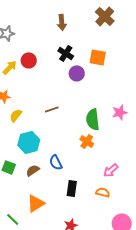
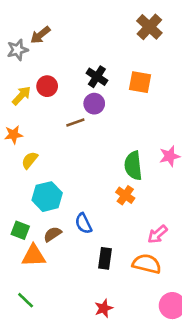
brown arrow: (62, 22) -> (40, 35), moved, turned 56
purple circle: (77, 73) -> (94, 104), moved
brown line: (52, 109) -> (75, 122), moved
orange semicircle: (103, 192) -> (147, 264), size x1.5
orange triangle: (36, 203) -> (34, 256), moved, turned 30

